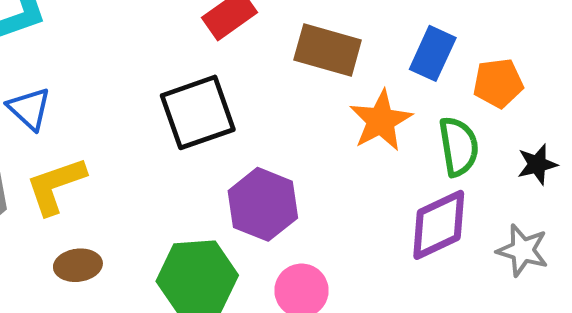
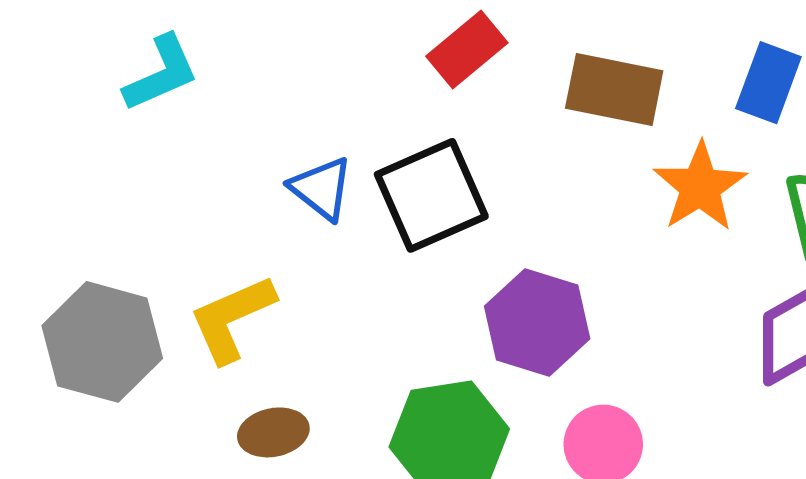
blue triangle: (29, 109) -> (321, 188), moved

